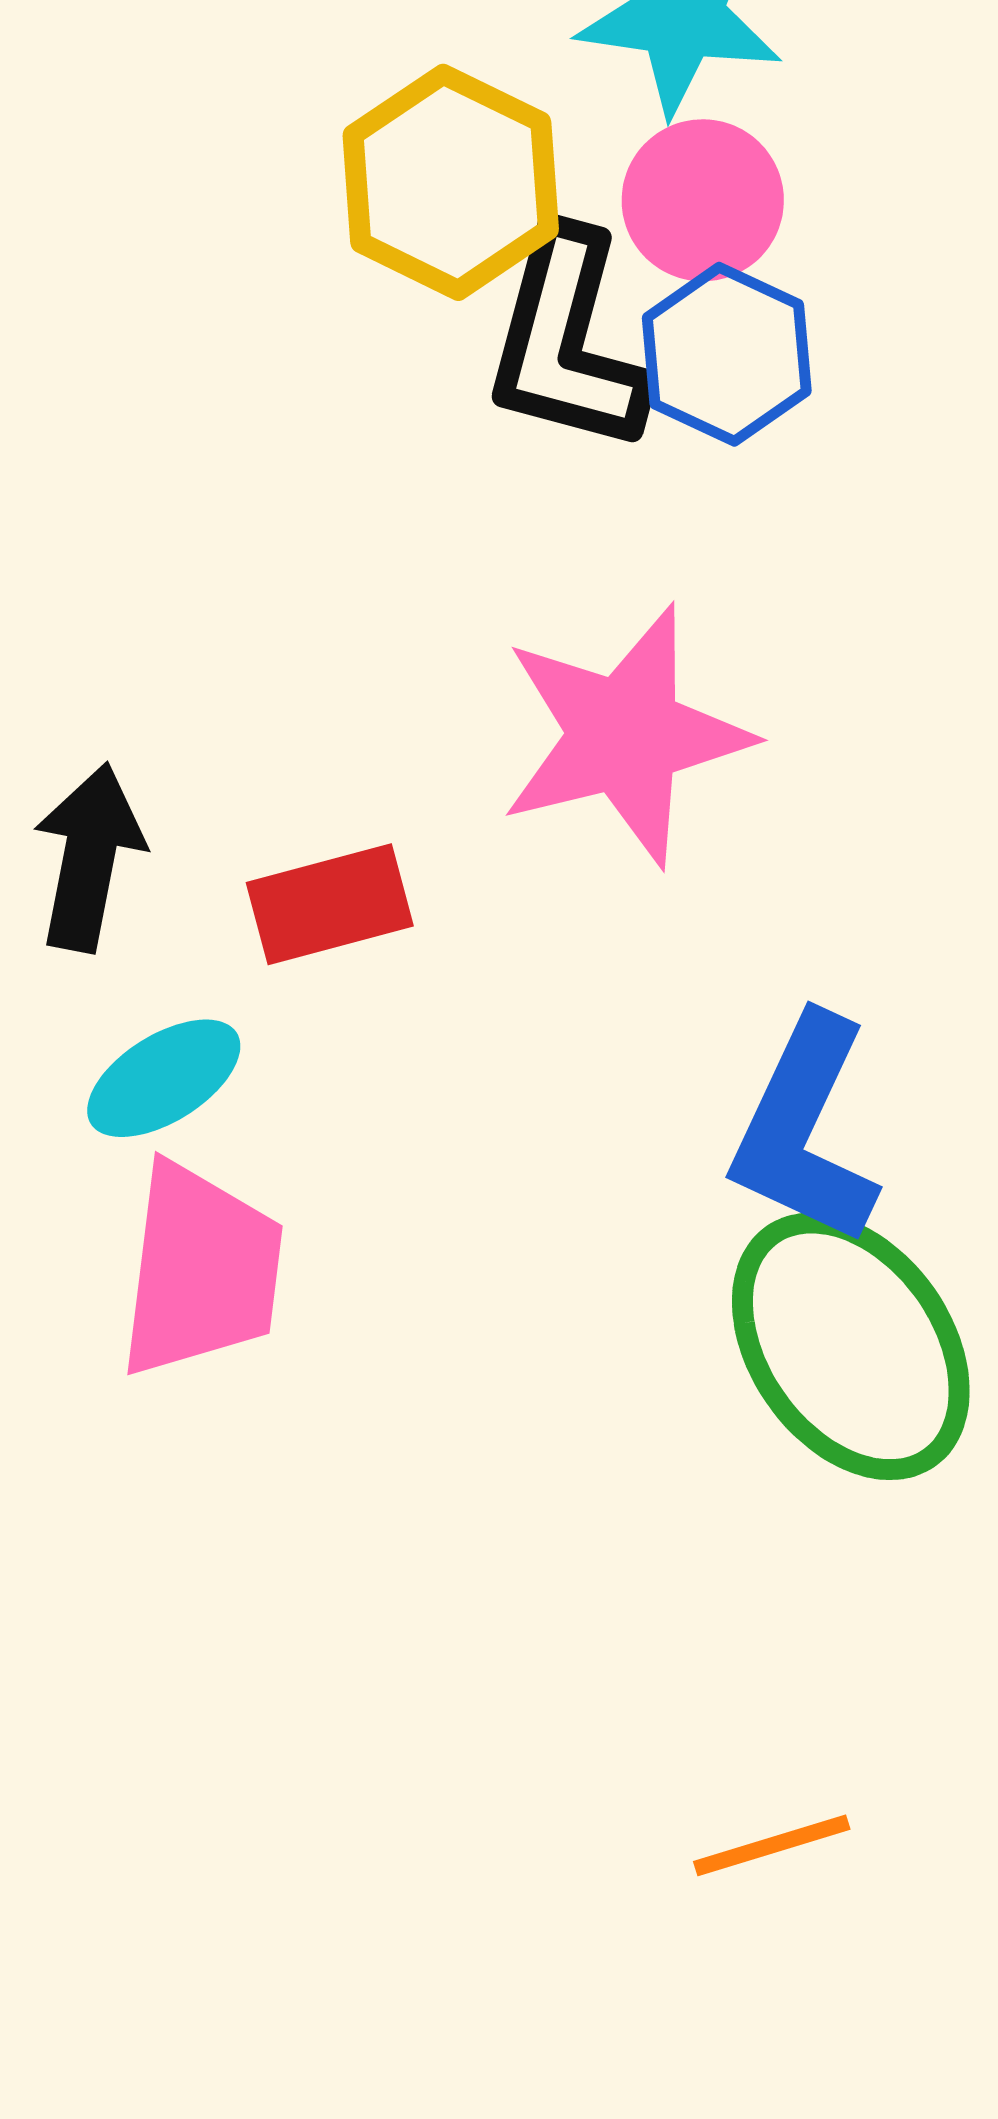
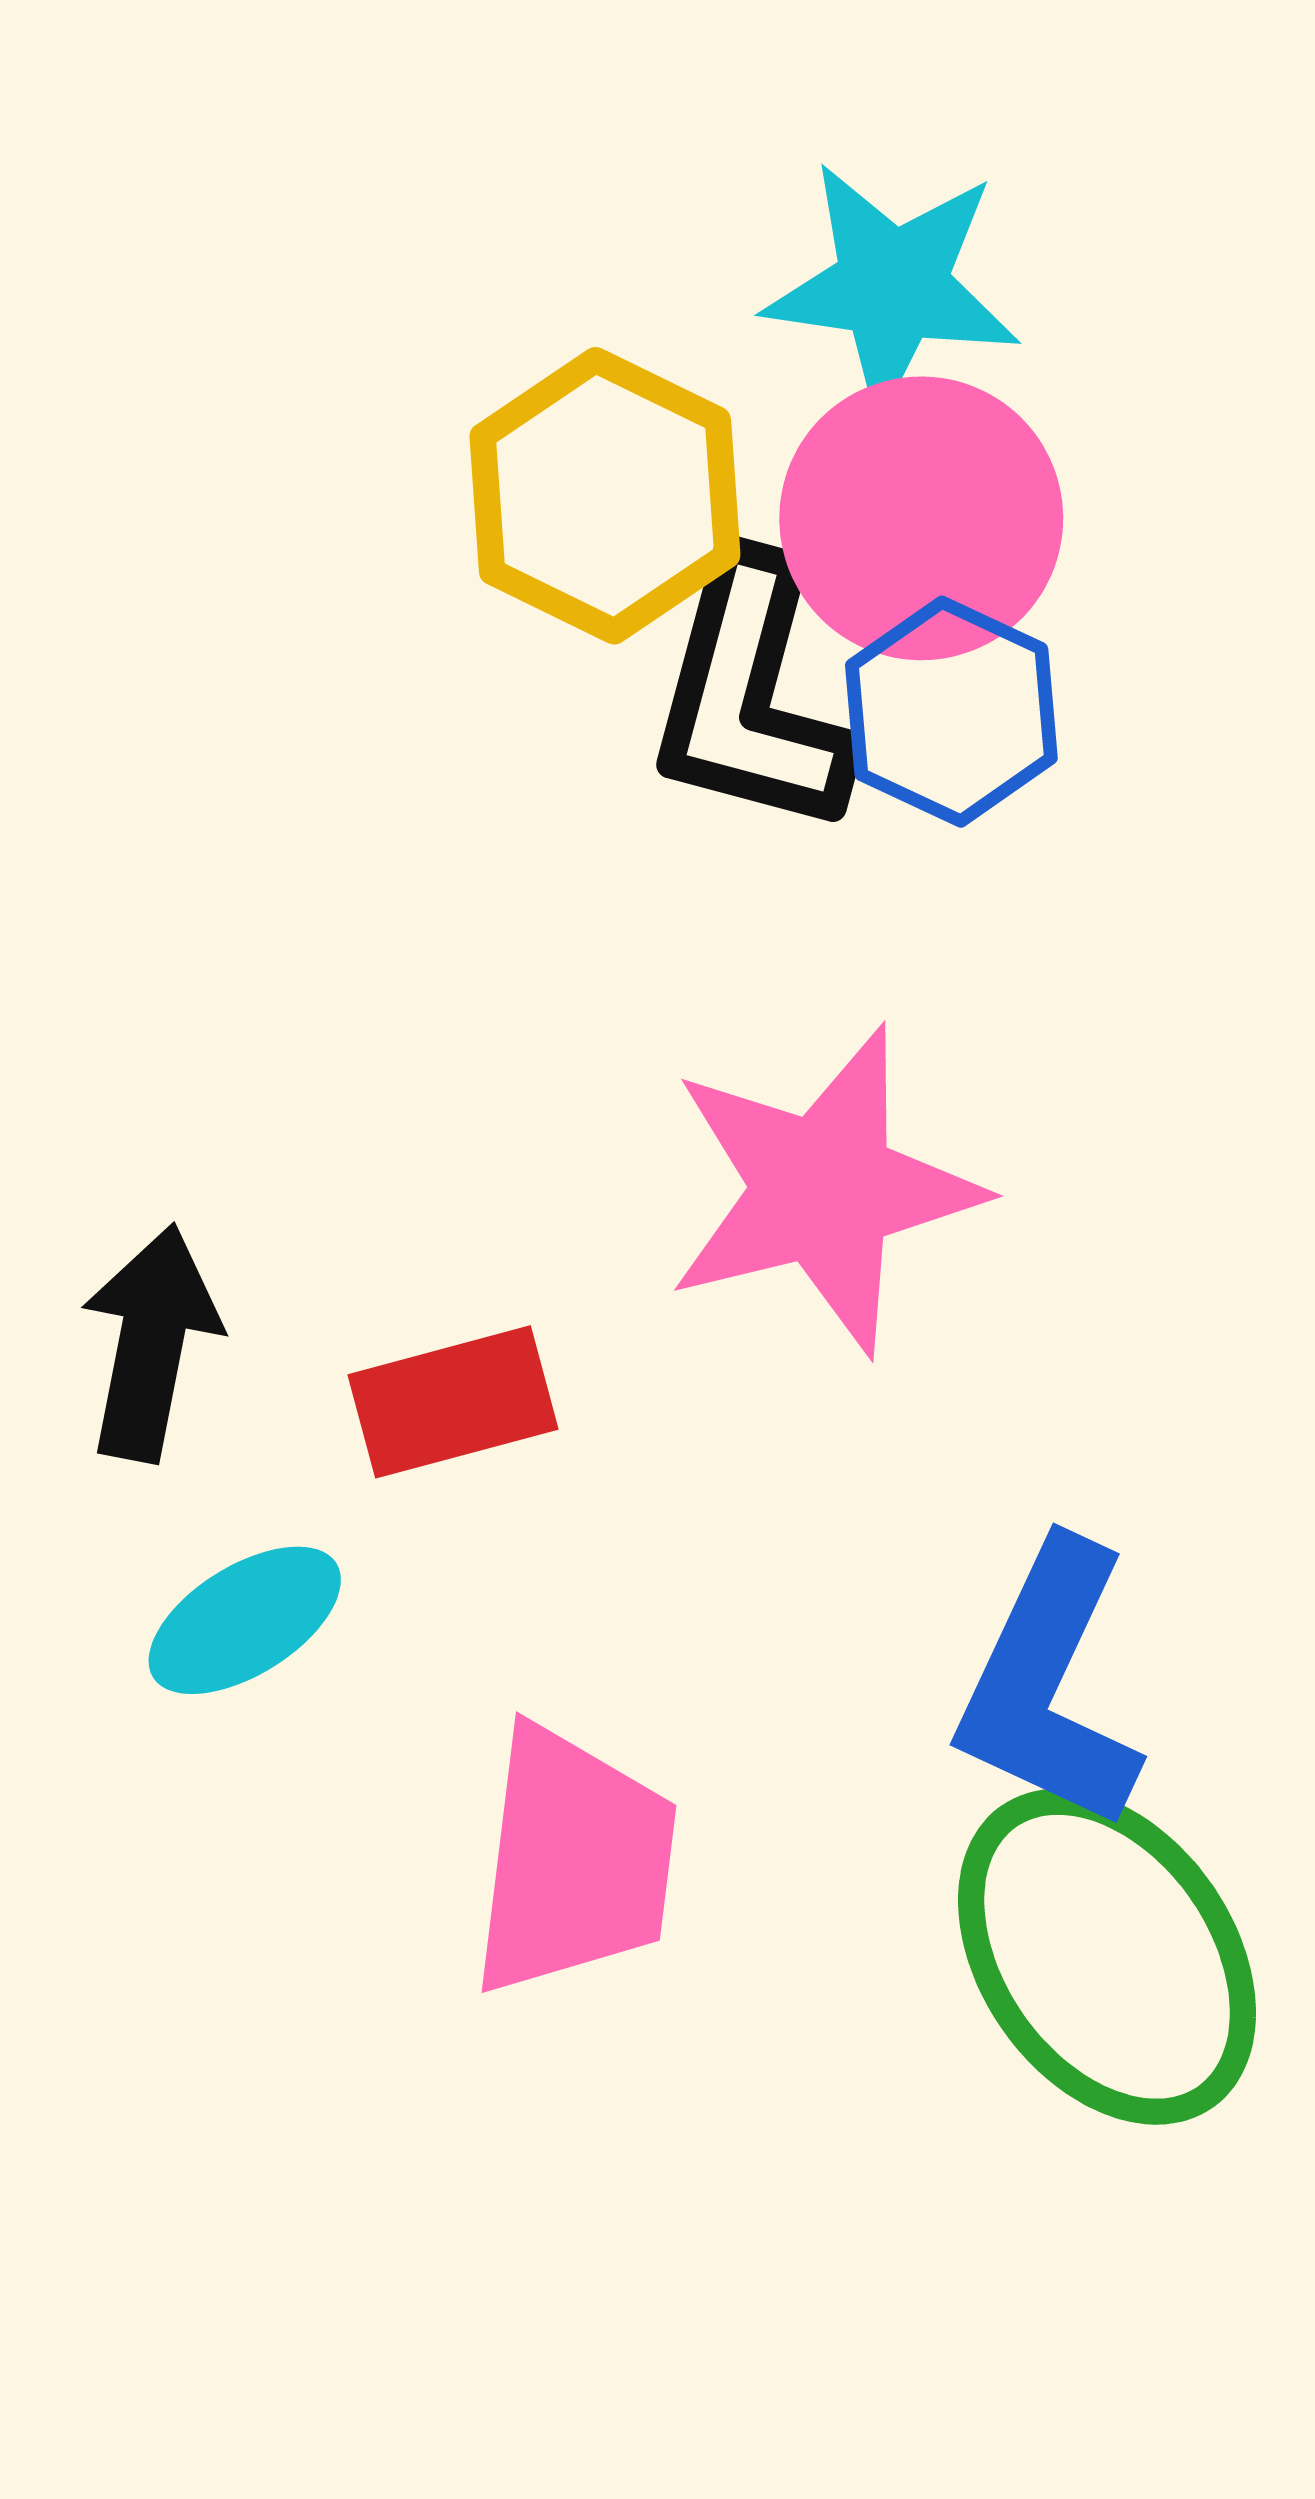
pink circle: (703, 200) -> (921, 518), size x1.4
pink trapezoid: (201, 1270) -> (574, 1861), moved

